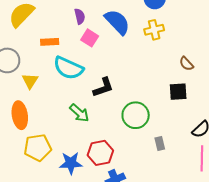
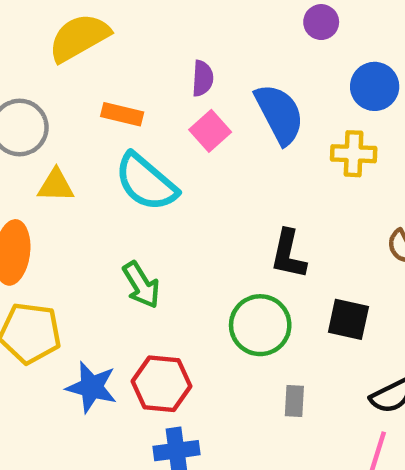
yellow triangle: (30, 81) -> (56, 185), turned 42
black L-shape: (103, 87) -> (288, 254), moved, turned 105
black square: (178, 92) -> (348, 319), moved

